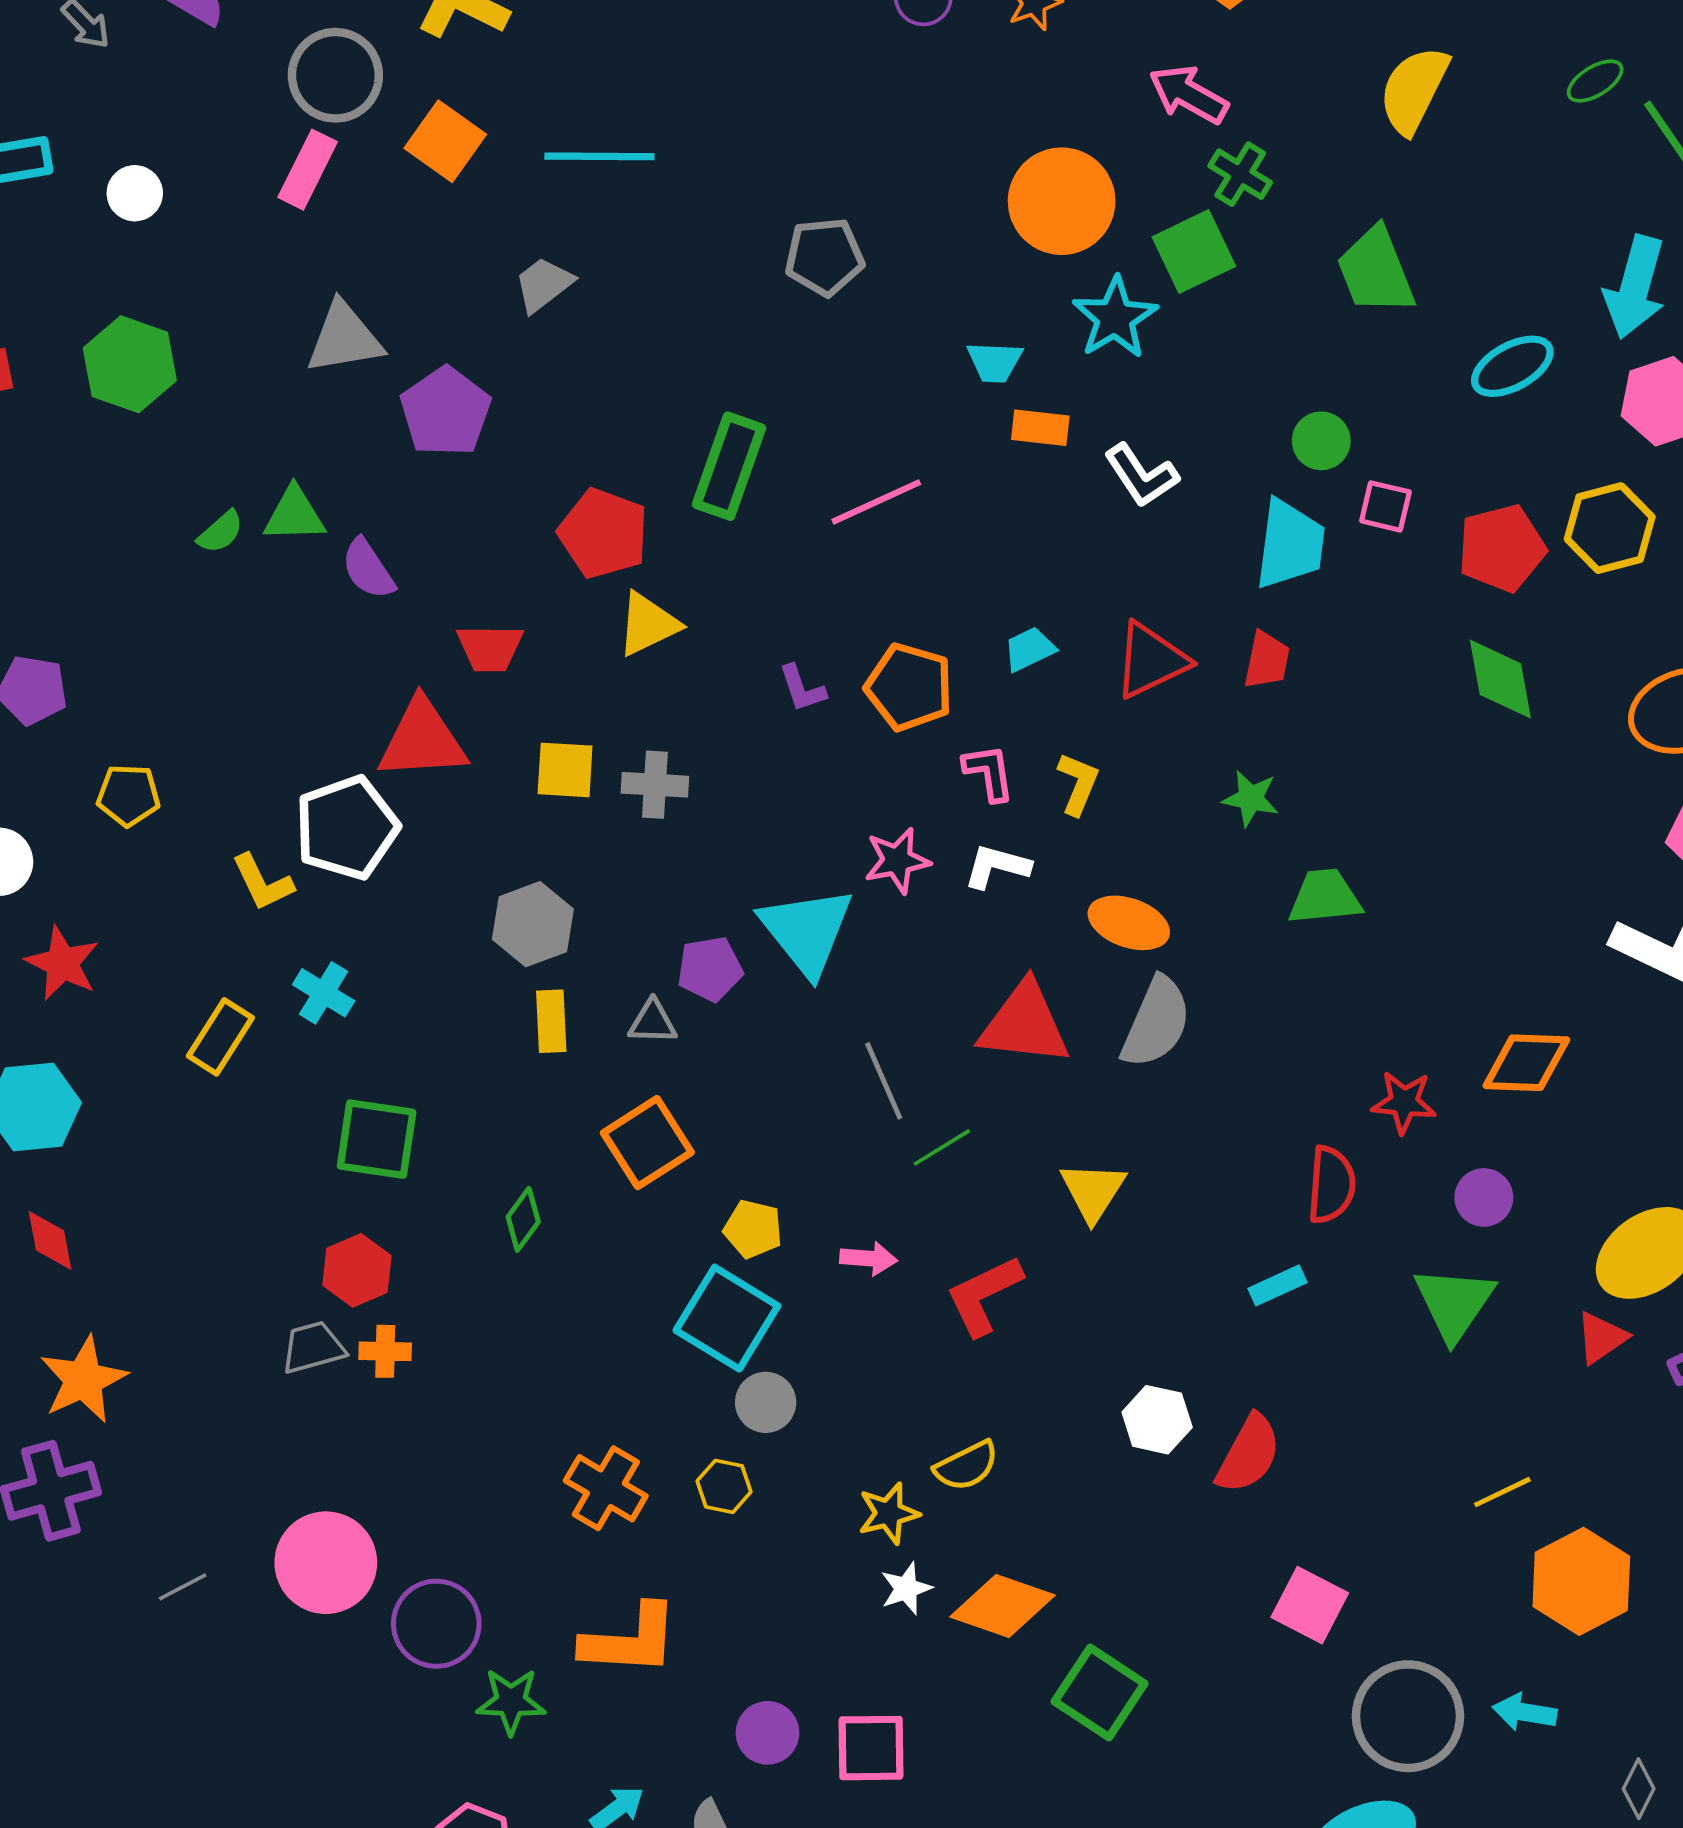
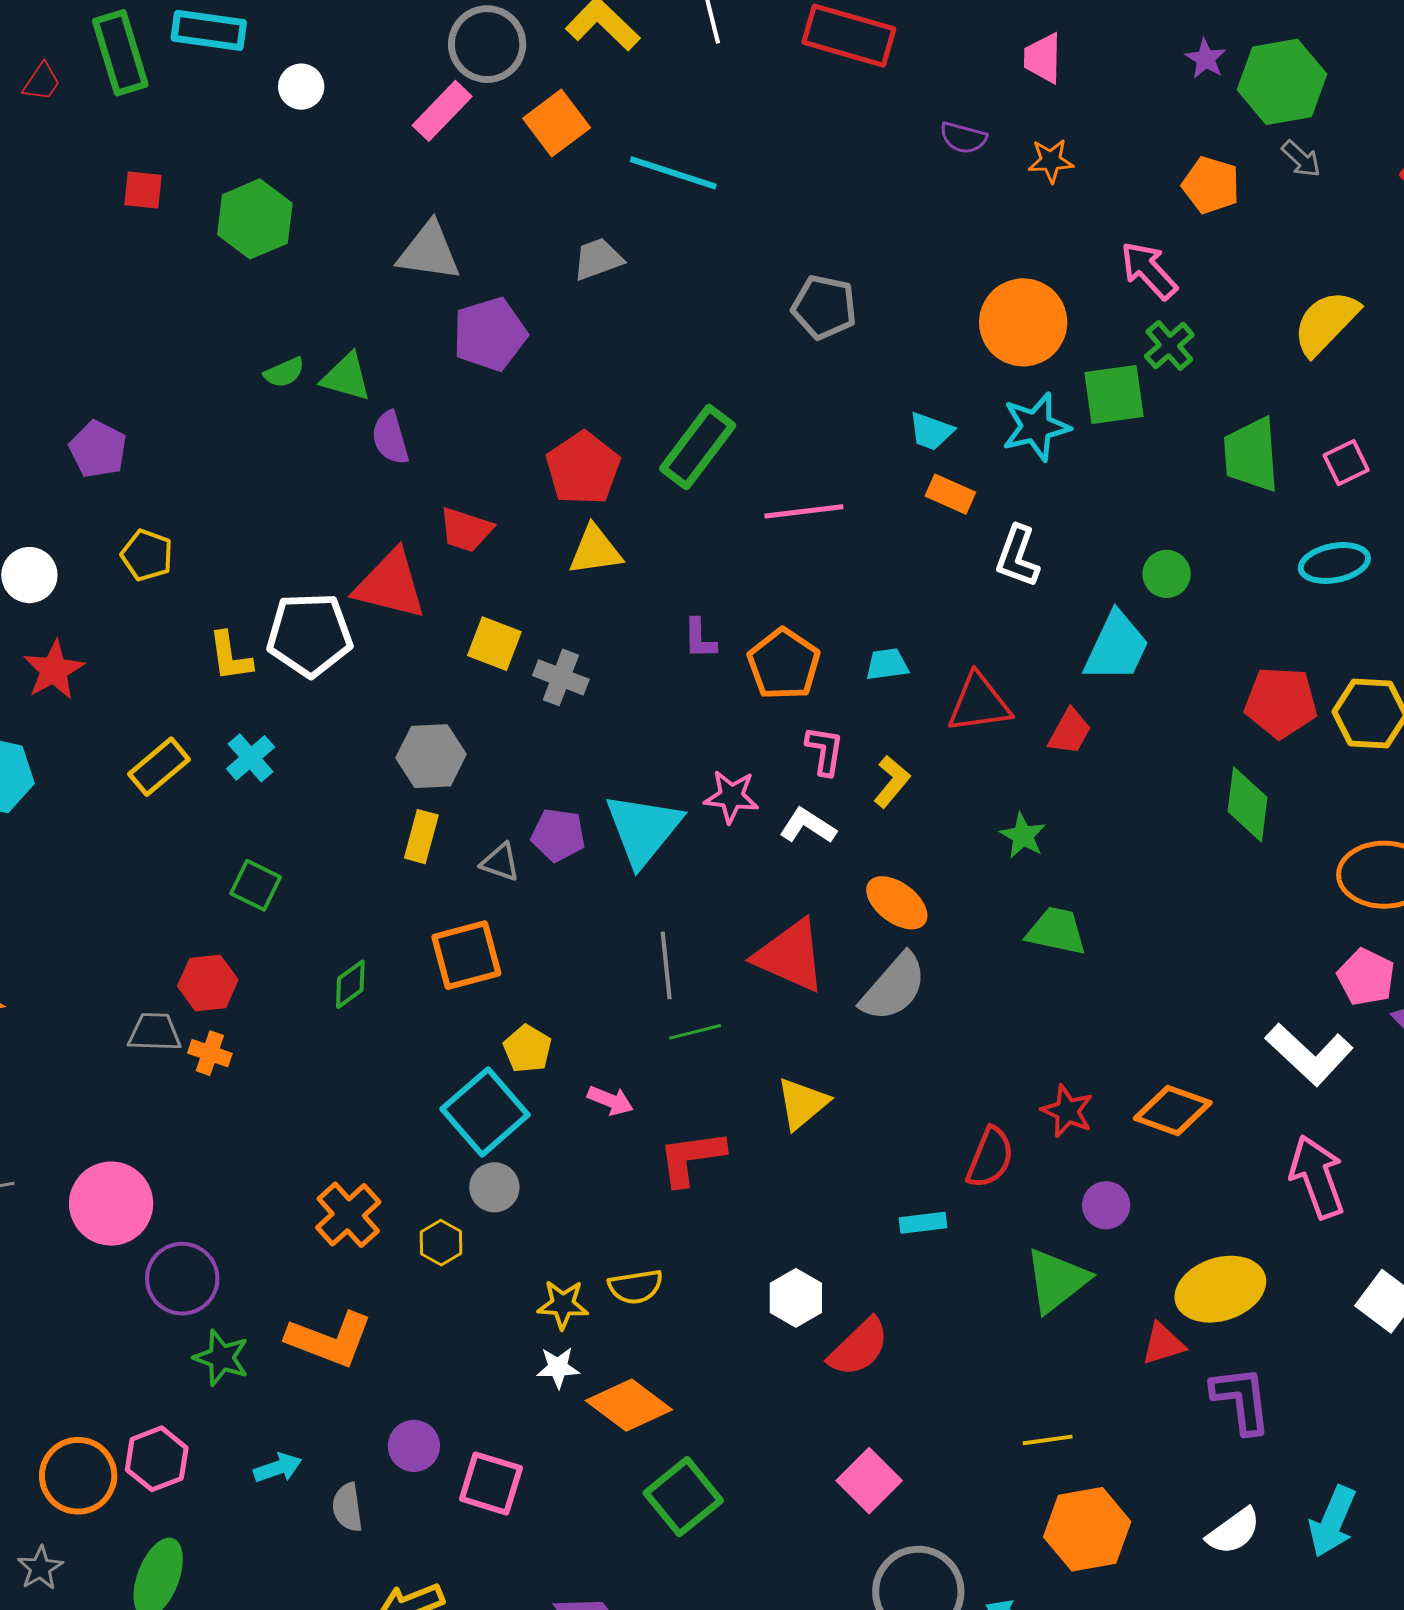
white L-shape: (1141, 475) -> (1017, 556), turned 36
pink square: (1385, 506) -> (1346, 463), moved, turned 33
green square: (377, 1139) -> (256, 885), size x0.7

